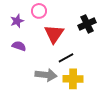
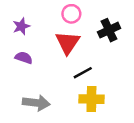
pink circle: (39, 11) -> (71, 14), moved
gray arrow: (46, 75) -> (36, 103), moved

